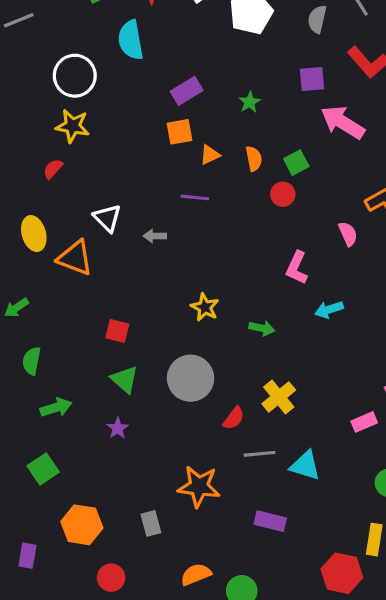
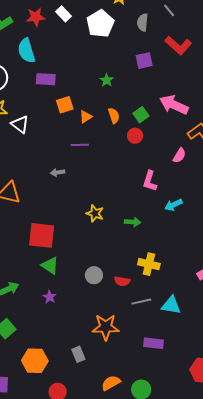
purple rectangle: (187, 91) -> (46, 79), moved, turned 42
pink arrow: (343, 122) -> (174, 105), moved
white triangle: (107, 218) -> (20, 124), moved
pink semicircle: (348, 234) -> (179, 155), turned 63
red square: (117, 331) -> (42, 235), size x1.8
gray circle: (191, 378) -> (94, 275), moved, size x0.6
yellow cross: (279, 397) -> (149, 264), turned -30
red semicircle: (234, 418) -> (122, 281), turned 70

